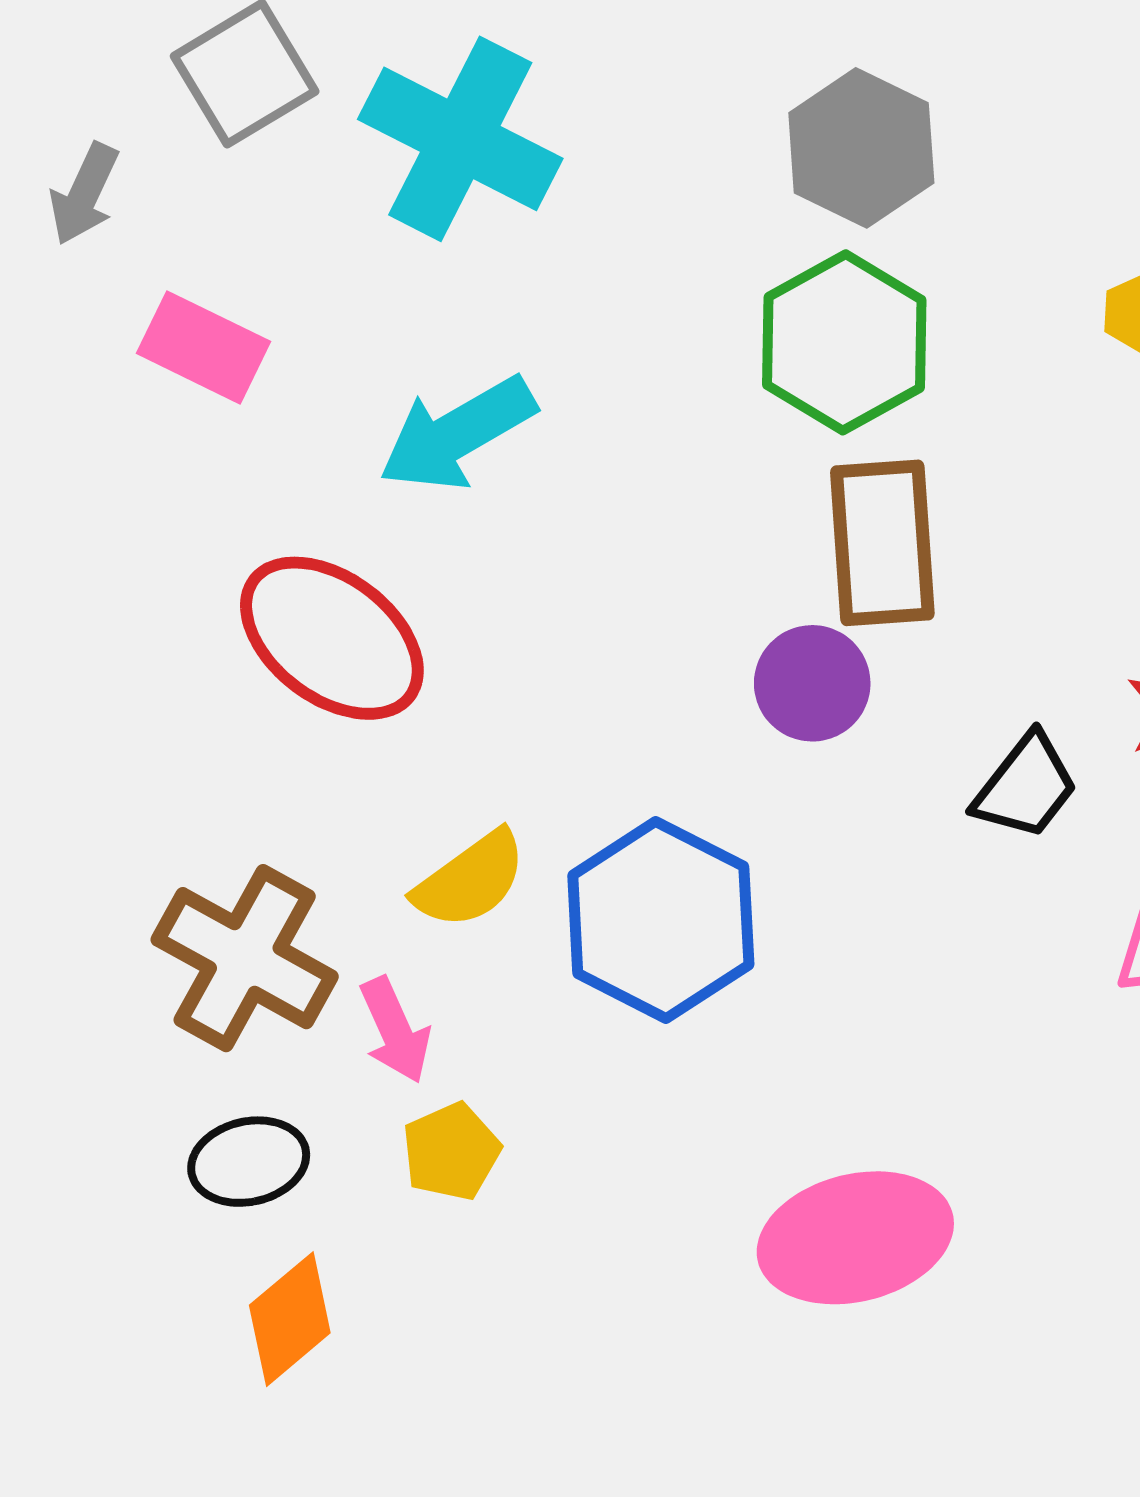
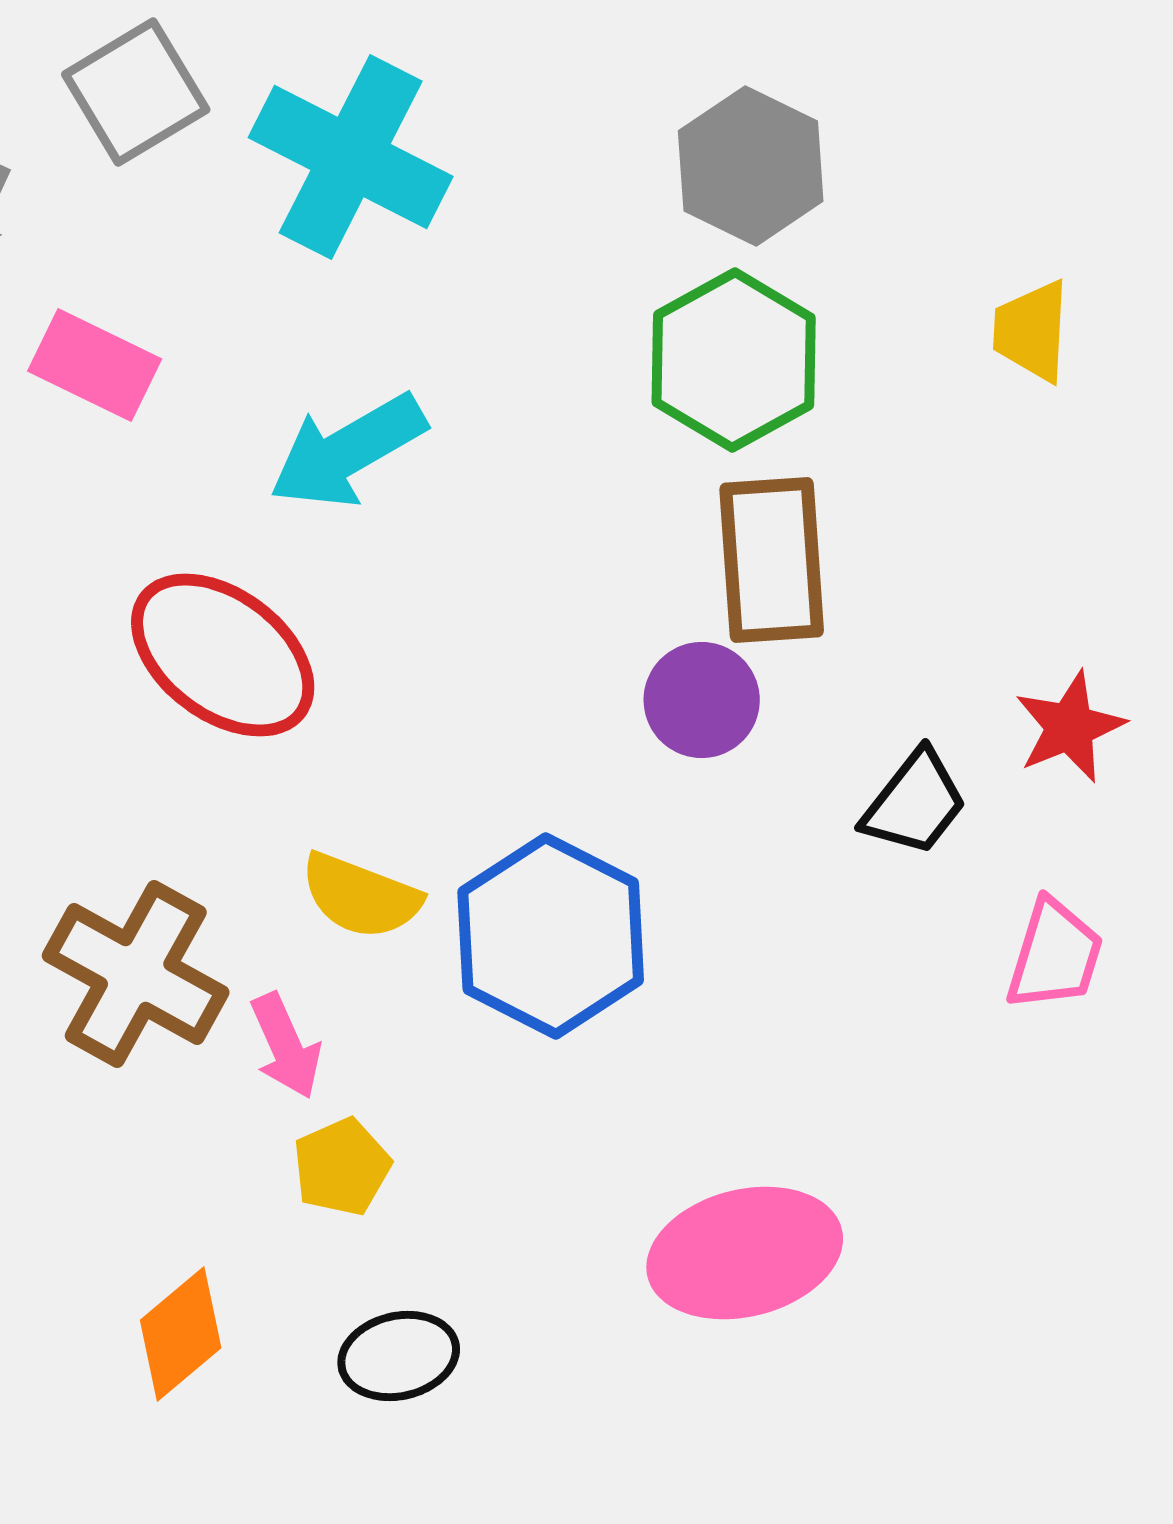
yellow semicircle: (470, 880) -> (361, 896), turned 57
black ellipse: (249, 1162) -> (399, 1356), moved

